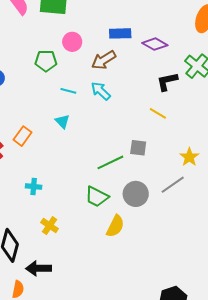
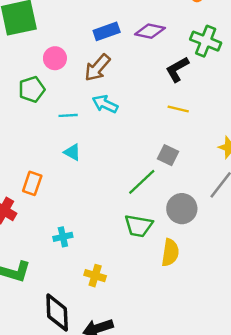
gray square: (138, 148) -> (168, 155), turned 36

